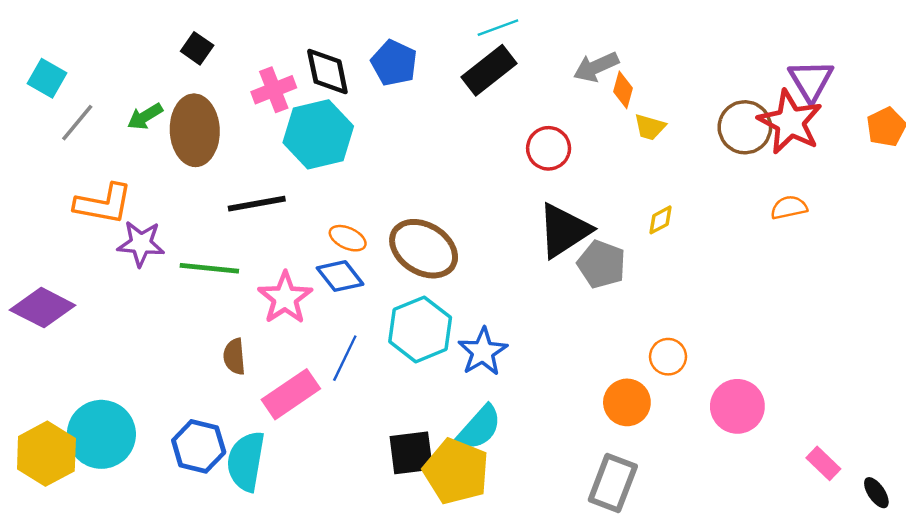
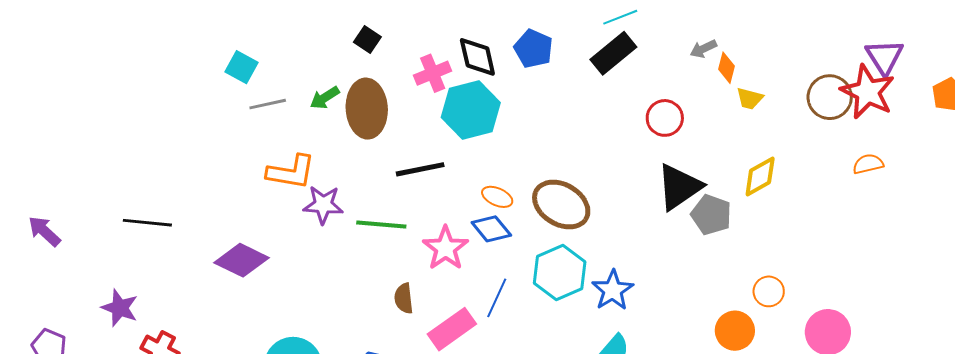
gray arrow: (596, 67) -> (703, 49), size x0.7
gray line: (77, 123) -> (268, 104), turned 39
yellow diamond: (660, 220) -> (760, 176), size x1.6

